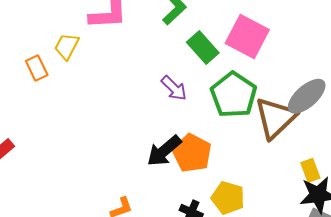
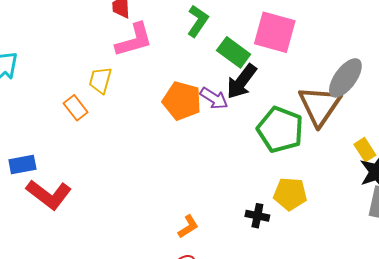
green pentagon: (234, 95) -> (280, 130), moved
black arrow: (164, 151) -> (242, 81), moved
orange pentagon: (192, 153) -> (182, 101), moved

